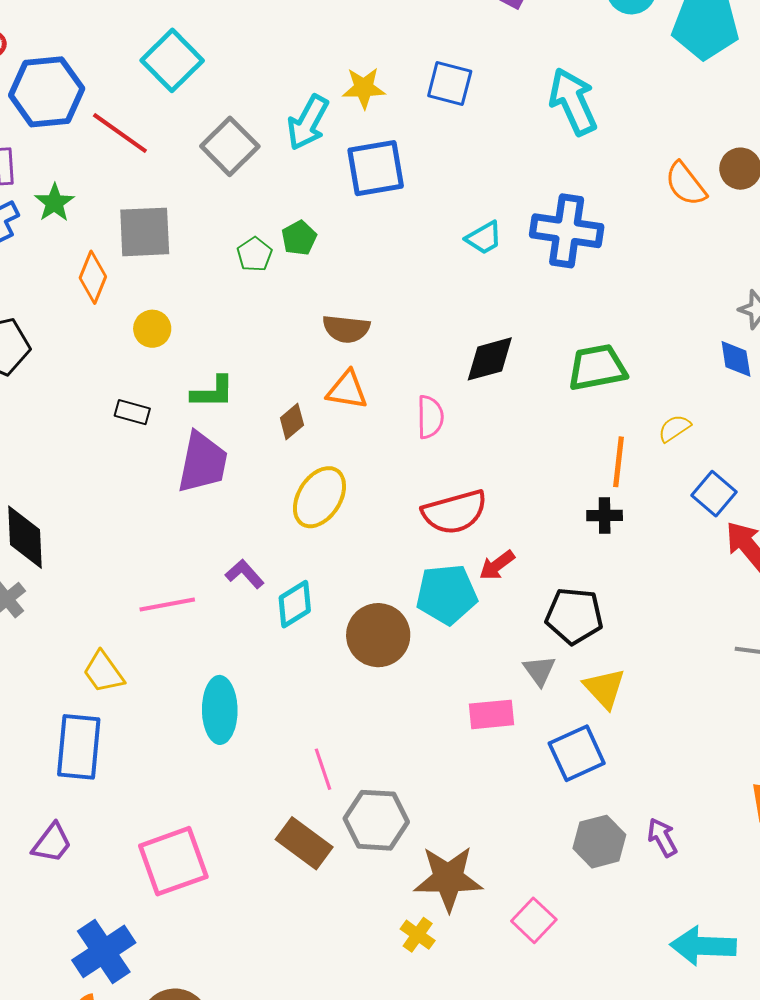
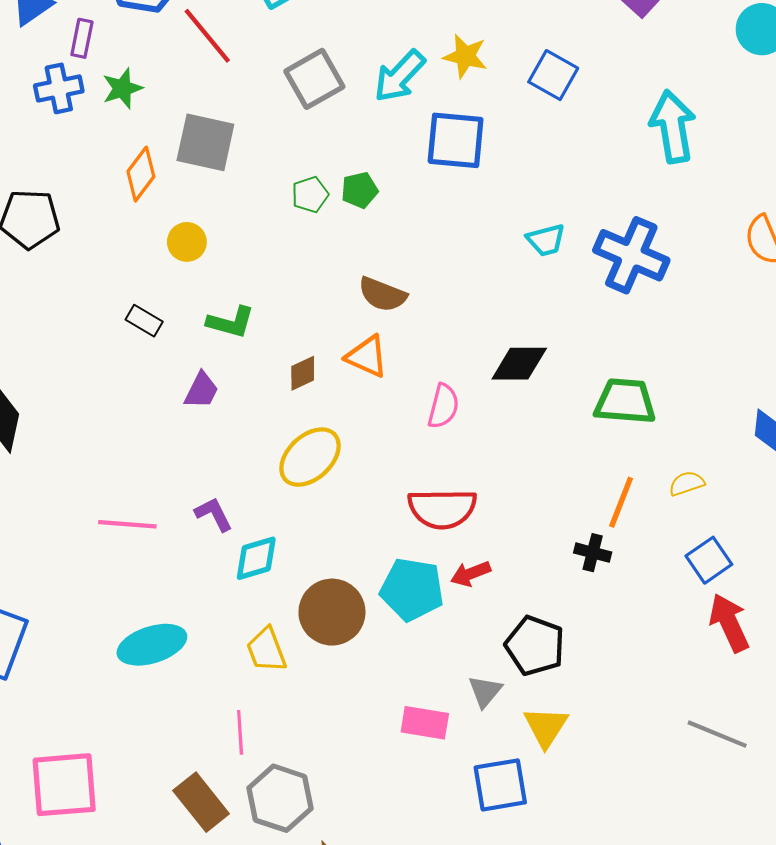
purple trapezoid: (203, 462) -> (201, 390), size x0.6
yellow trapezoid: (103, 672) -> (266, 650), moved
cyan ellipse: (220, 710) -> (152, 645), turned 58

